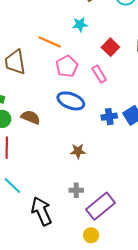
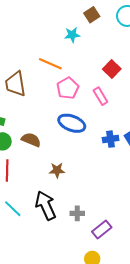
cyan star: (80, 24) -> (72, 35), moved
brown star: (78, 151) -> (57, 170), moved
purple rectangle: (101, 206) -> (102, 230), size x0.7
black arrow: (42, 211) -> (46, 206), moved

